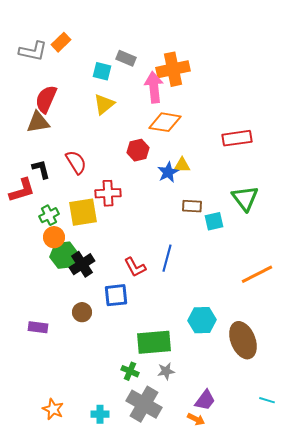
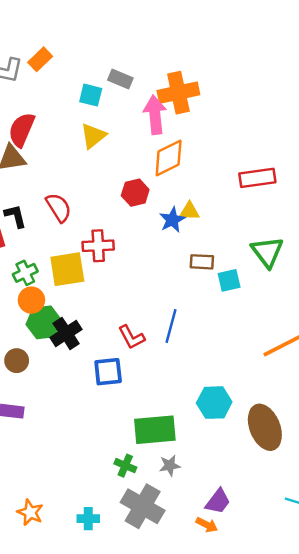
orange diamond: (165, 122) -> (169, 158), turned -36
brown circle: (82, 312) -> (17, 361), moved

